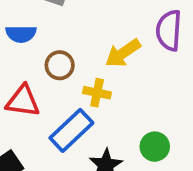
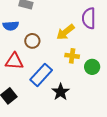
yellow cross: (97, 93) -> (72, 56), moved
green circle: (155, 147) -> (92, 67), moved

